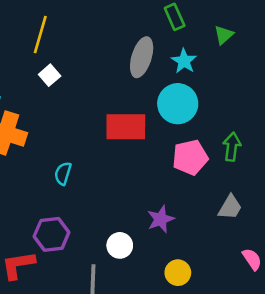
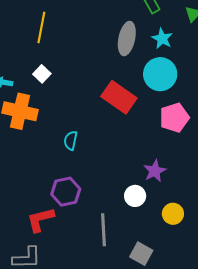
white square: (50, 75) -> (42, 74), moved
red rectangle: (126, 127) -> (119, 97), turned 40
white circle: (120, 245) -> (135, 196), moved

